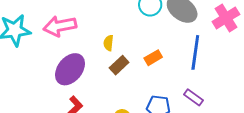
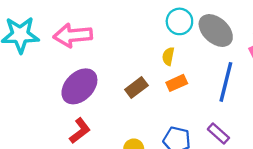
yellow semicircle: (108, 43) -> (168, 56), moved

